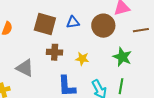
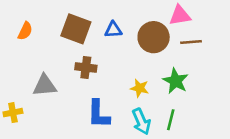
brown line: (141, 30) -> (191, 42), moved
yellow star: (82, 59) -> (140, 88), moved
gray triangle: (25, 68) -> (45, 85), turned -36

